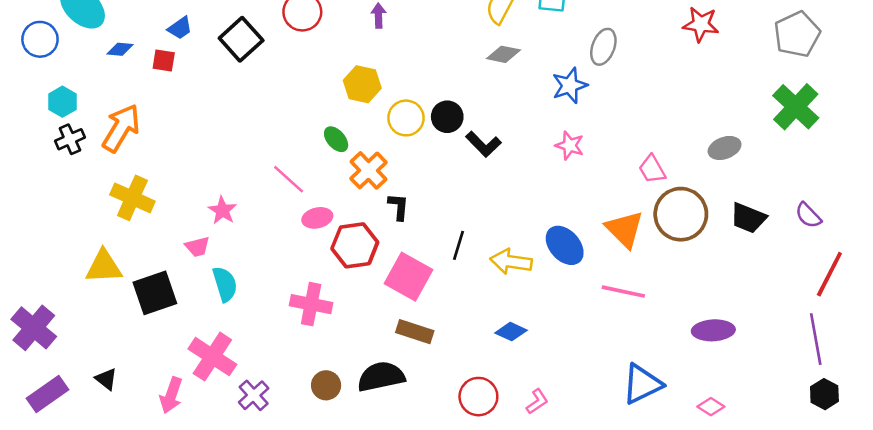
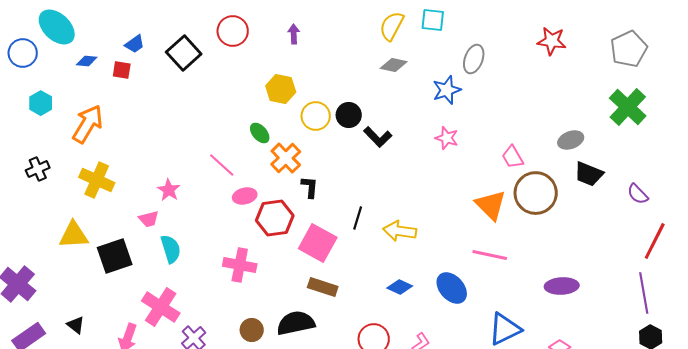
black cross: (70, 139) -> (38, 169), moved
black trapezoid: (748, 218) -> (589, 174), moved
blue ellipse: (565, 245) -> (452, 288), moved

